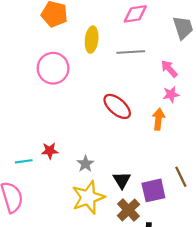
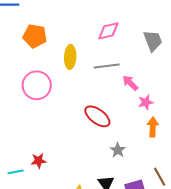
pink arrow: (169, 69) -> (130, 83), moved
orange arrow: (158, 119) -> (153, 127), moved
gray star: (85, 164) -> (118, 150), moved

